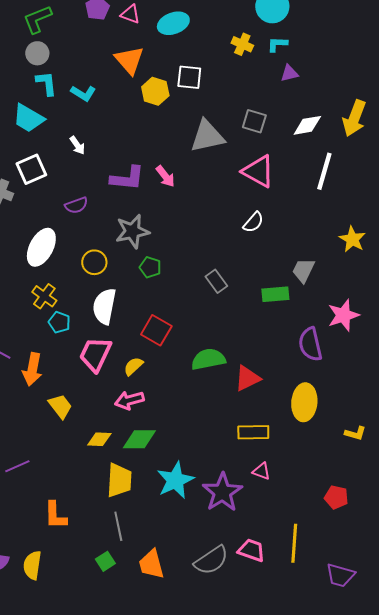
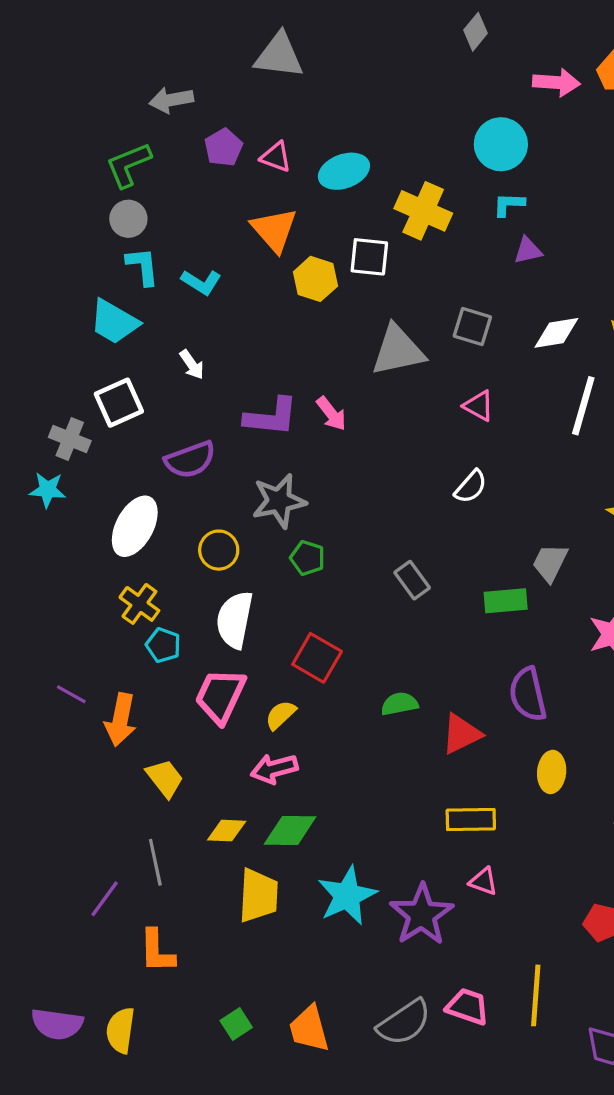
yellow cross: (242, 44) -> (423, 211), moved, size x1.6
pink triangle: (258, 171) -> (479, 406), size x0.6
purple semicircle: (76, 205) -> (190, 460), size x1.4
purple semicircle: (310, 344) -> (528, 694), moved
green semicircle: (208, 359) -> (399, 704), size x0.7
yellow ellipse: (304, 402) -> (552, 772), size x0.7
purple line: (17, 466) -> (105, 899), moved, turned -30
gray line: (118, 526) -> (155, 862), moved

